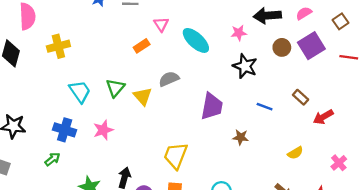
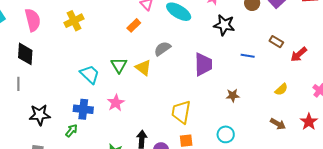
yellow cross: (58, 46) -> (74, 21), moved
brown star: (241, 137) -> (233, 96), moved
green arrow: (52, 159) -> (71, 131), moved

